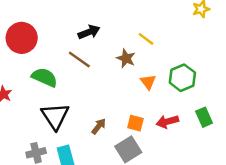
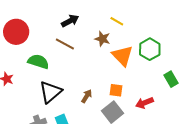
orange triangle: (148, 82) -> (122, 56), size x1.6
black triangle: (55, 116) -> (50, 92), turned 30
red arrow: (167, 122) -> (144, 103), moved

